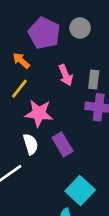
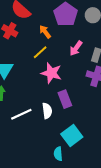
pink arrow: (66, 75) -> (76, 48), turned 49
white semicircle: (31, 144) -> (47, 111), moved

